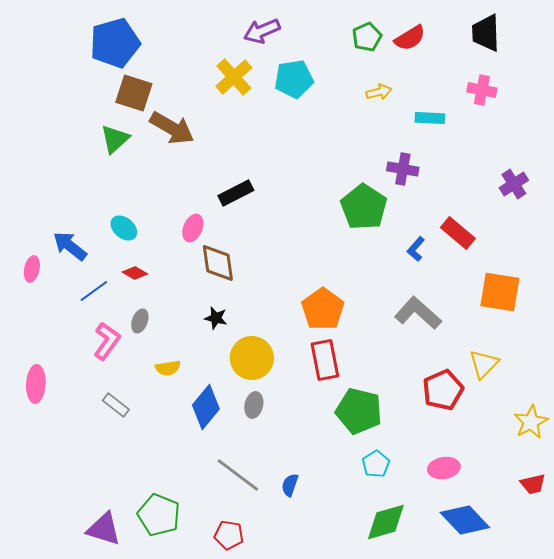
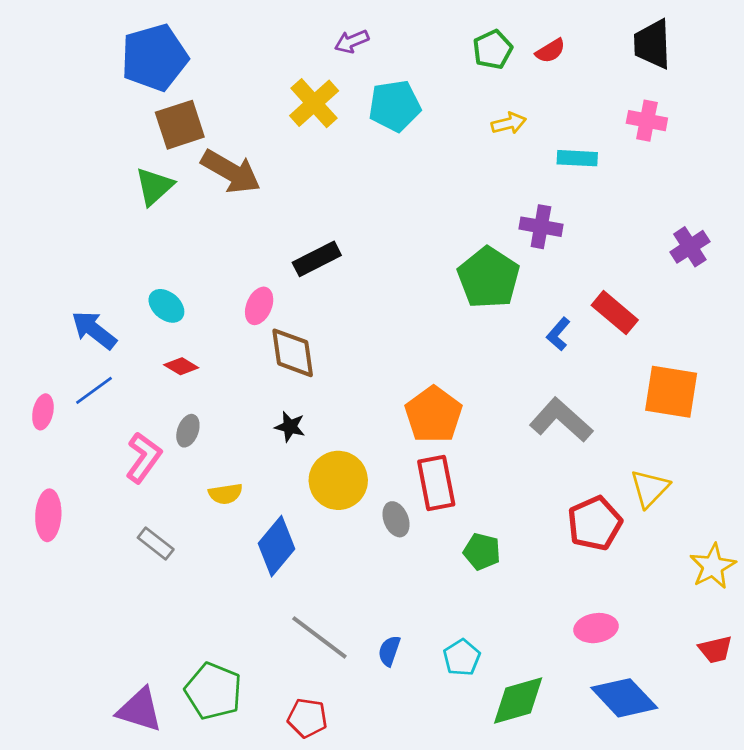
purple arrow: (262, 31) -> (352, 41), size x0.7
red semicircle: (410, 38) -> (550, 51), size x0.7
brown square: (134, 93) -> (180, 125), turned -36
pink ellipse: (32, 269) -> (43, 412), moved
blue line: (94, 291) -> (94, 390), moved
gray ellipse: (254, 405) -> (396, 519), moved, turned -35
green pentagon: (359, 411) -> (482, 552), size x0.6
cyan pentagon: (376, 464) -> (462, 658), moved

